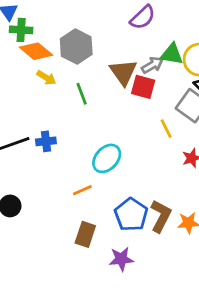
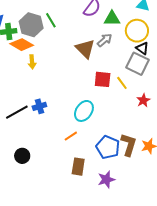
gray hexagon: (76, 46) -> (31, 25), moved
green triangle: (172, 54) -> (112, 19), moved
yellow arrow: (46, 78) -> (32, 62), turned 64
red square: (143, 87) -> (103, 79), moved
green line: (82, 94) -> (51, 20), moved

